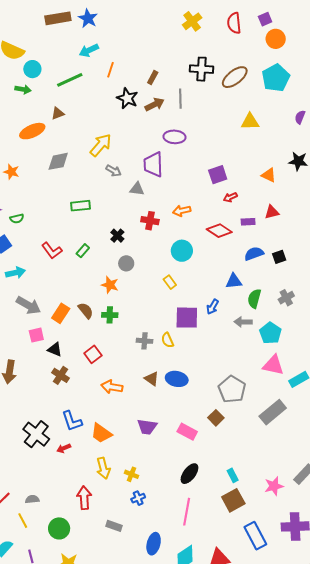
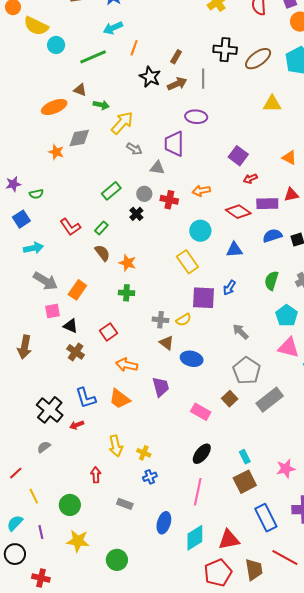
green arrow: (23, 89) -> (101, 105), moved
brown triangle: (58, 113) -> (80, 90), turned 40
orange star: (11, 172) -> (56, 152), moved
purple square: (218, 175) -> (238, 156), turned -36
green rectangle: (80, 206) -> (111, 191), moved, turned -36
purple rectangle: (248, 222) -> (267, 204), size x1.5
gray circle: (126, 263) -> (144, 194), moved
blue triangle: (234, 281) -> (234, 250), moved
yellow rectangle: (170, 282) -> (187, 262), size x1.6
brown semicircle: (86, 311) -> (102, 253), moved
gray arrow: (243, 322) -> (241, 332), moved, turned 42
yellow semicircle: (168, 340) -> (184, 320), turned -98
brown triangle: (152, 379) -> (167, 343), moved
gray rectangle: (273, 412) -> (270, 400), moved
purple trapezoid: (147, 427) -> (161, 387), moved, turned -115
orange trapezoid: (101, 433) -> (120, 399), moved
red arrow: (84, 498) -> (96, 475), size x0.7
gray semicircle: (32, 499) -> (44, 447), moved, turned -32

